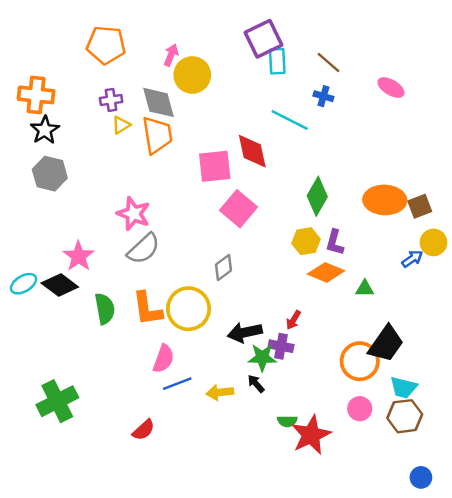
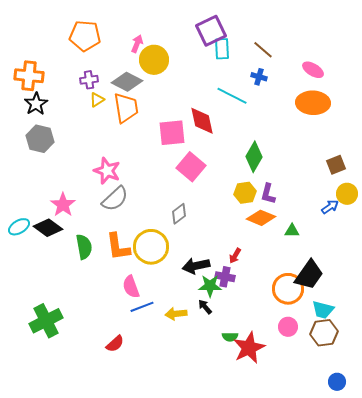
gray diamond: (159, 102) -> (127, 82), turned -48
orange ellipse: (385, 200) -> (313, 103), moved
pink semicircle: (164, 359) -> (131, 287), turned 140

